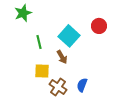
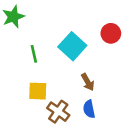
brown arrow: (62, 57) -> (88, 82), moved
blue semicircle: (82, 85) -> (89, 109), turned -32

